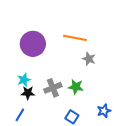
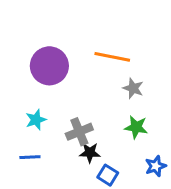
green star: (76, 87) -> (136, 127), moved
black star: (28, 93) -> (90, 153), moved
blue line: (20, 115) -> (30, 157), moved, turned 56

